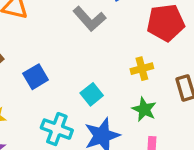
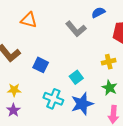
blue square: (36, 77) -> (41, 65), turned -35

